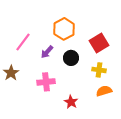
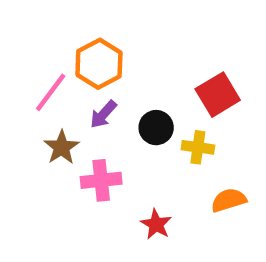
orange hexagon: (64, 29) -> (99, 64), moved
yellow cross: (99, 70) -> (198, 147), moved
brown star: (11, 73) -> (62, 147), moved

